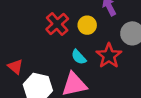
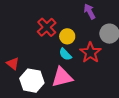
yellow circle: (87, 25) -> (67, 36), moved

